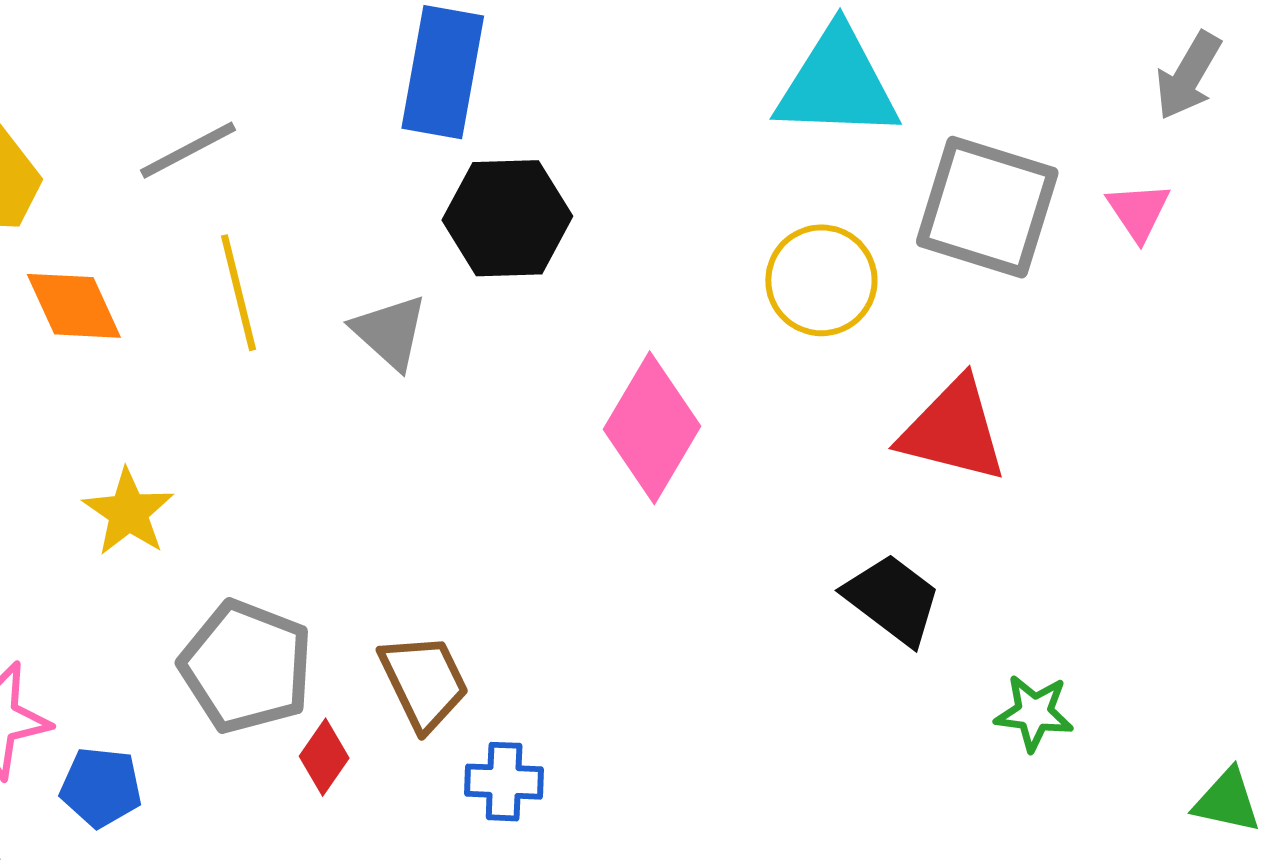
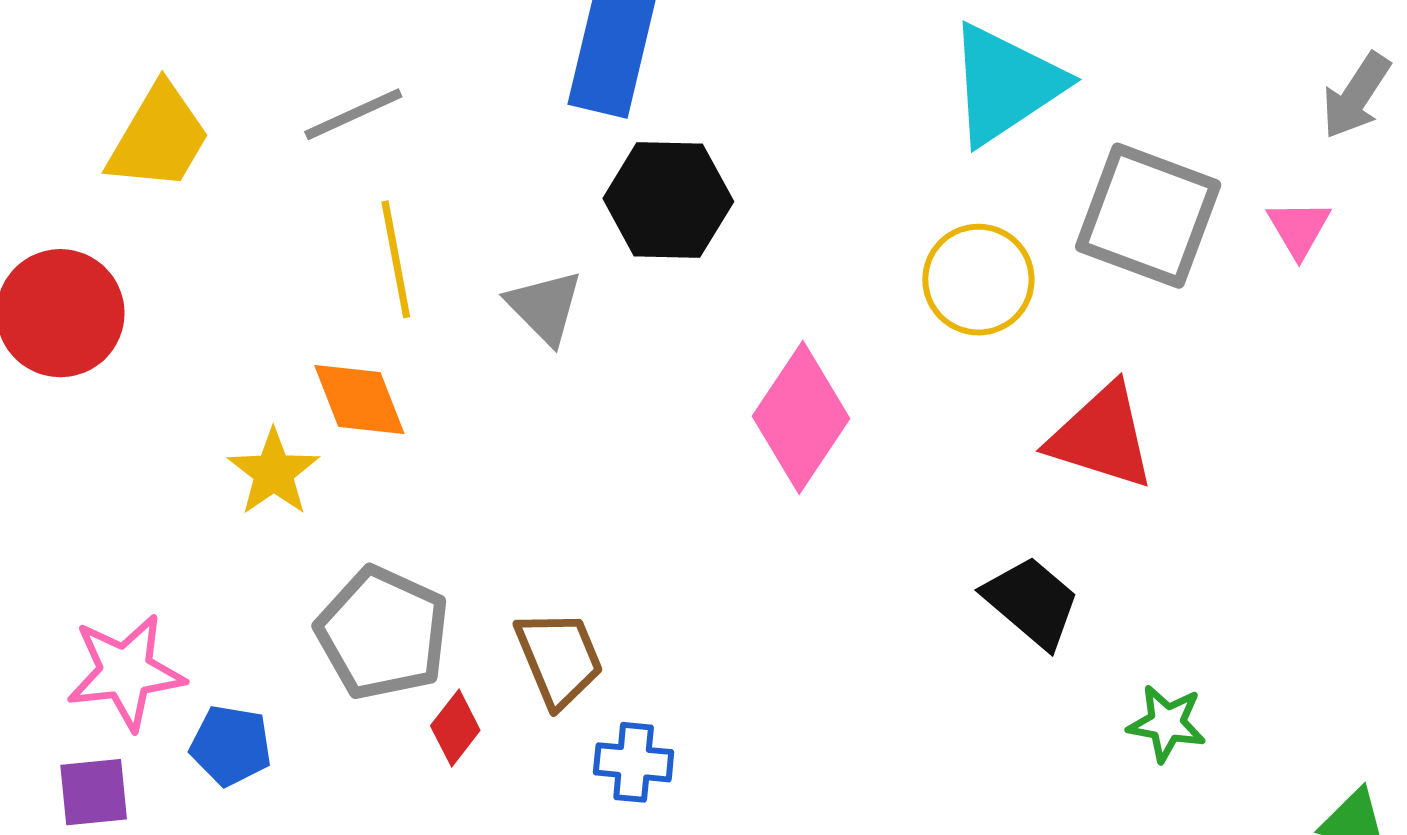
cyan triangle: (837, 84) -> (1005, 84), turned -39
orange diamond: (74, 306) -> (359, 399), moved

